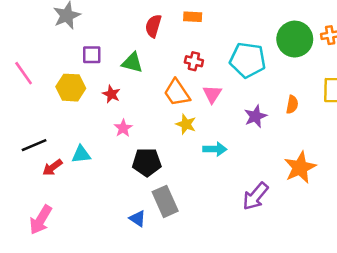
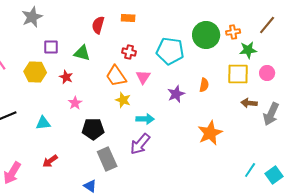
red arrow: (52, 167) -> (50, 161), moved
purple arrow: (255, 196) -> (140, 144), moved
blue triangle: (138, 219) -> (90, 186), moved

